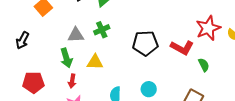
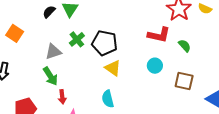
black pentagon: (145, 43) -> (105, 43), moved, turned 30
yellow triangle: (95, 62) -> (113, 68), moved, turned 48
cyan circle: (149, 89) -> (155, 66), moved

